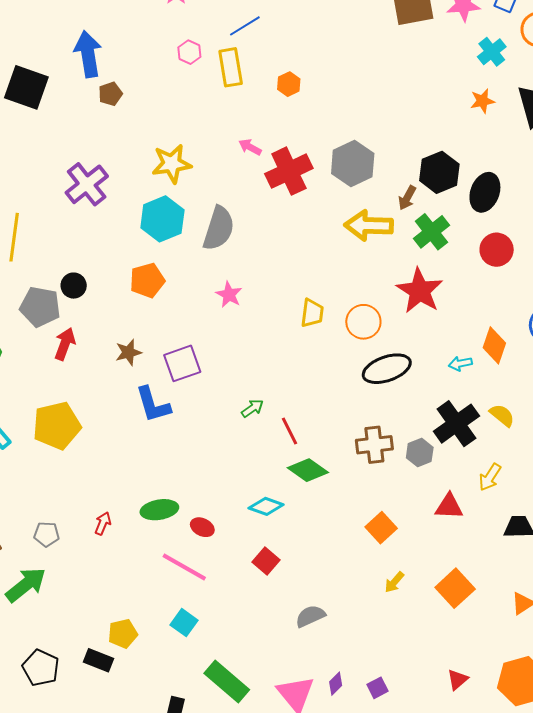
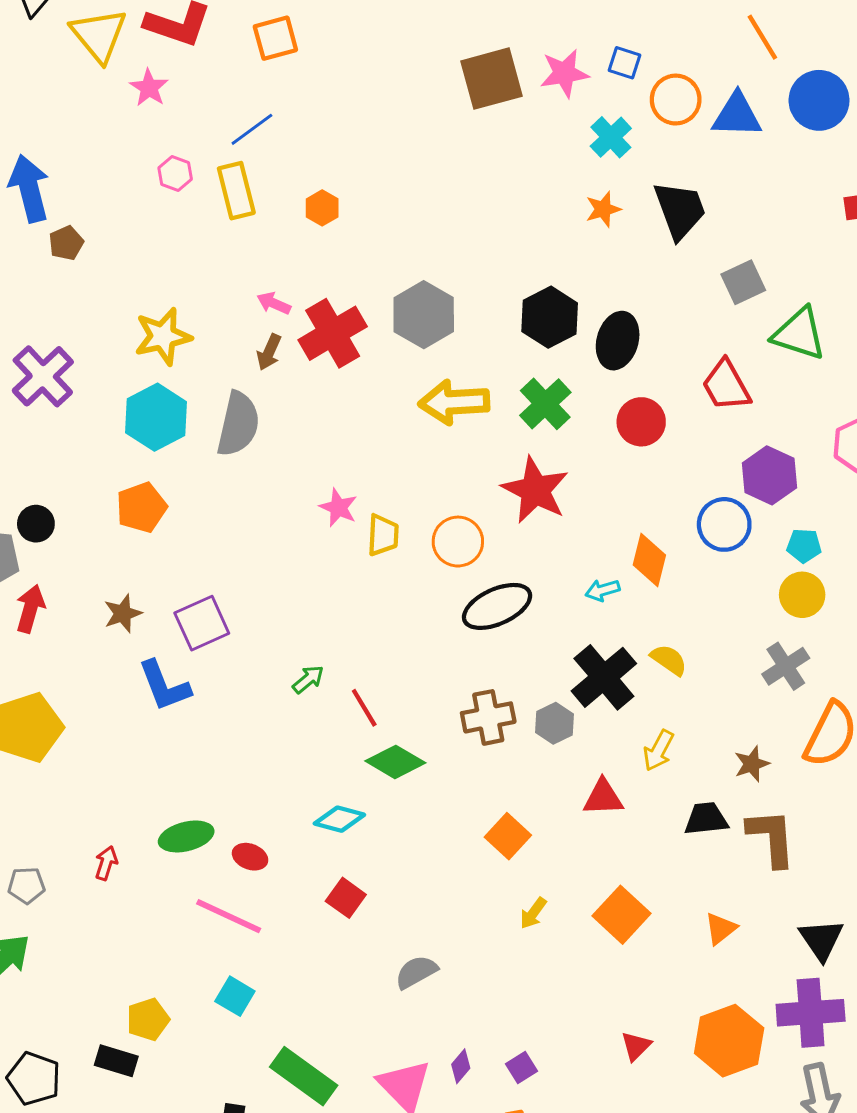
brown arrow: (407, 198) -> (269, 352), moved
pink star: (229, 295) -> (338, 508), moved

